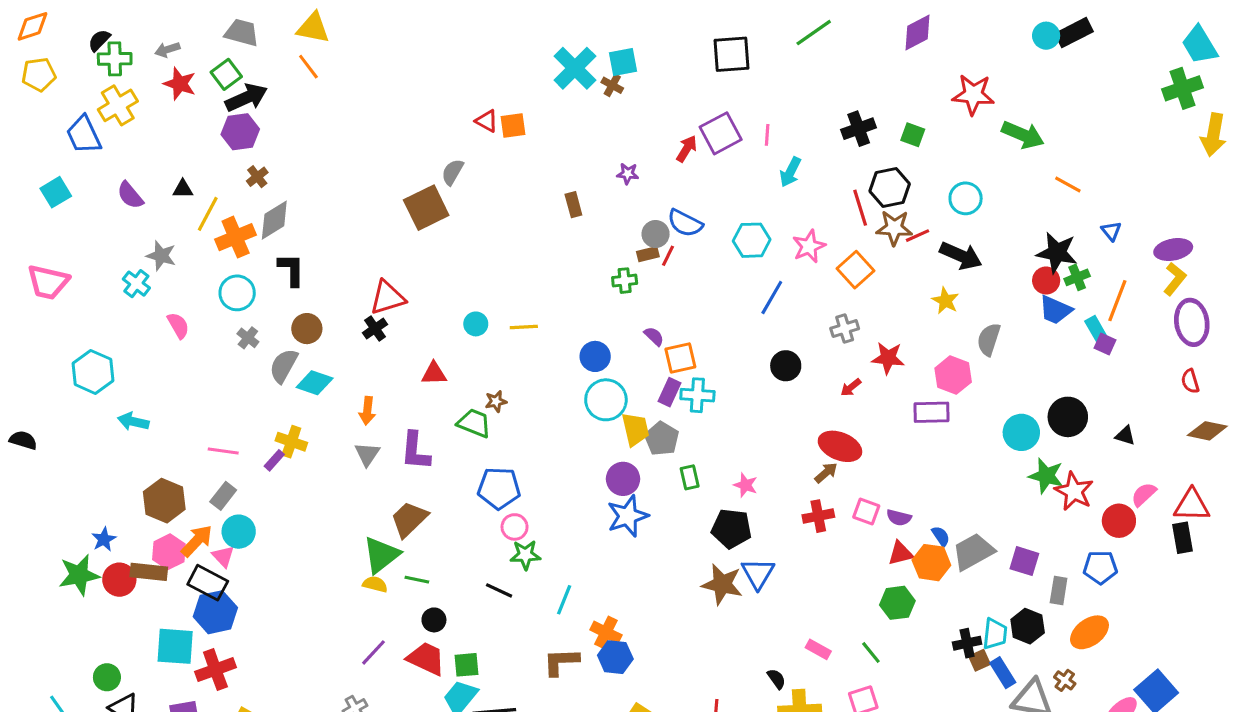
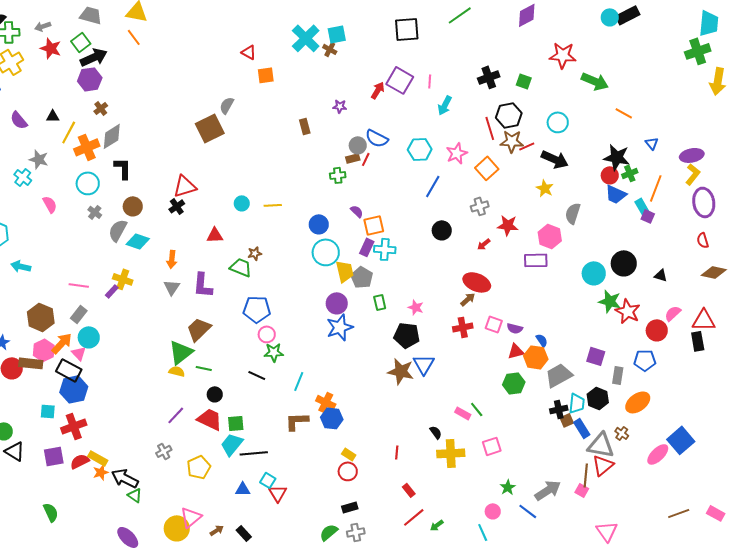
cyan trapezoid: (1200, 45) -> (709, 23), turned -144
red triangle: (487, 121) -> (249, 52), moved
purple square: (721, 133) -> (400, 80), turned -32
gray trapezoid: (973, 552) -> (559, 375), moved
cyan square: (175, 646) -> (48, 411), size x0.6
green line: (871, 652) -> (477, 409), moved

